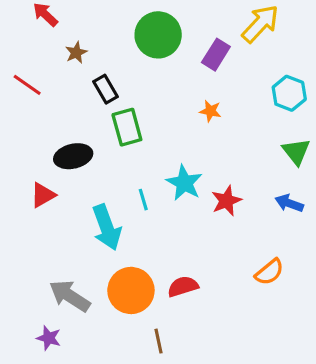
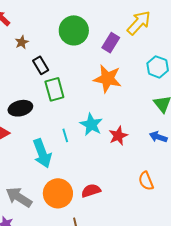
orange star: (210, 111) -> (108, 79), size x2.0
orange semicircle: (269, 272) -> (146, 181), turned 108

